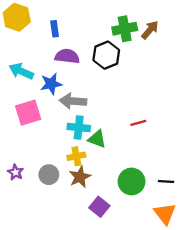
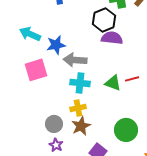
purple semicircle: (67, 56) -> (112, 38), moved
green triangle: (97, 139) -> (113, 83), moved
purple star: (16, 172) -> (56, 145), moved

